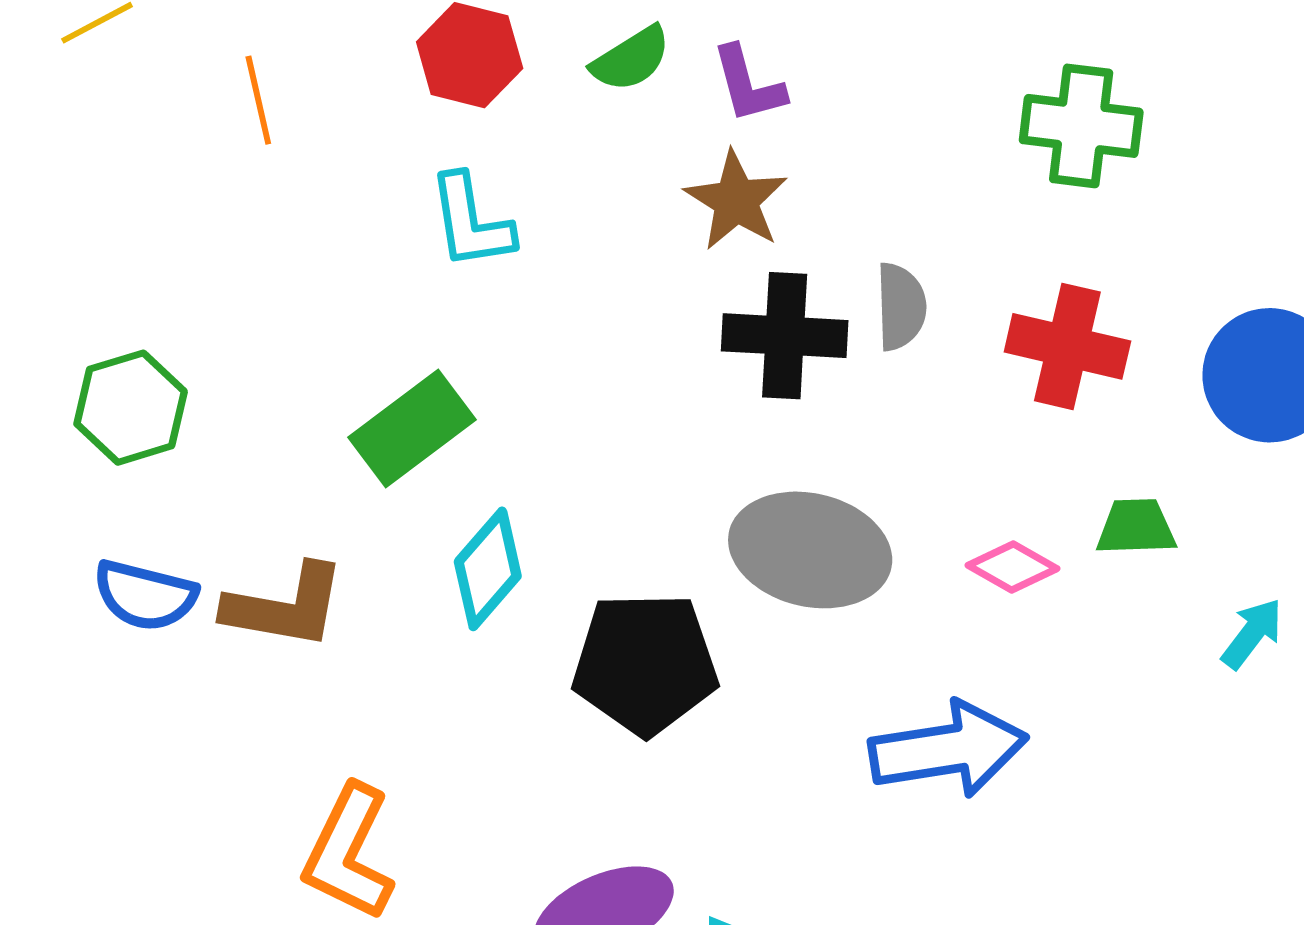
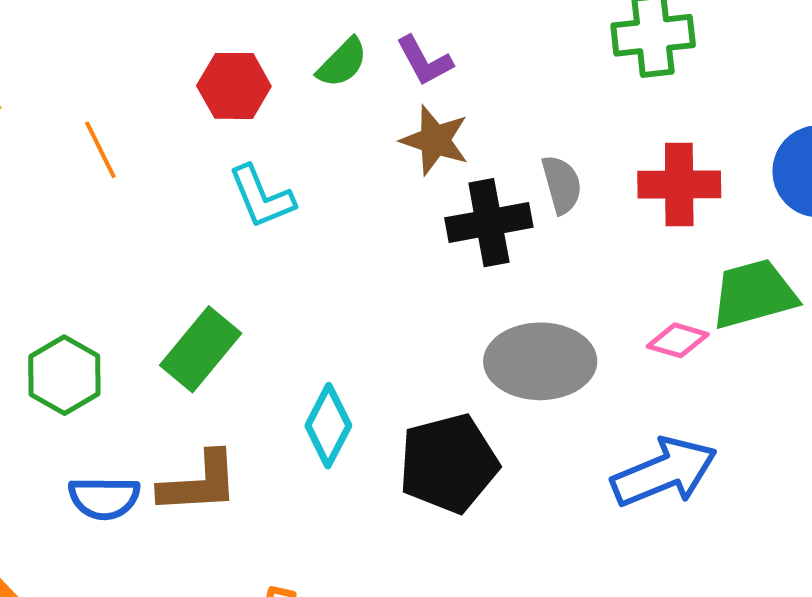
green rectangle: (412, 428) -> (201, 349), moved
green trapezoid: (1136, 527) -> (754, 294), size x1.6

